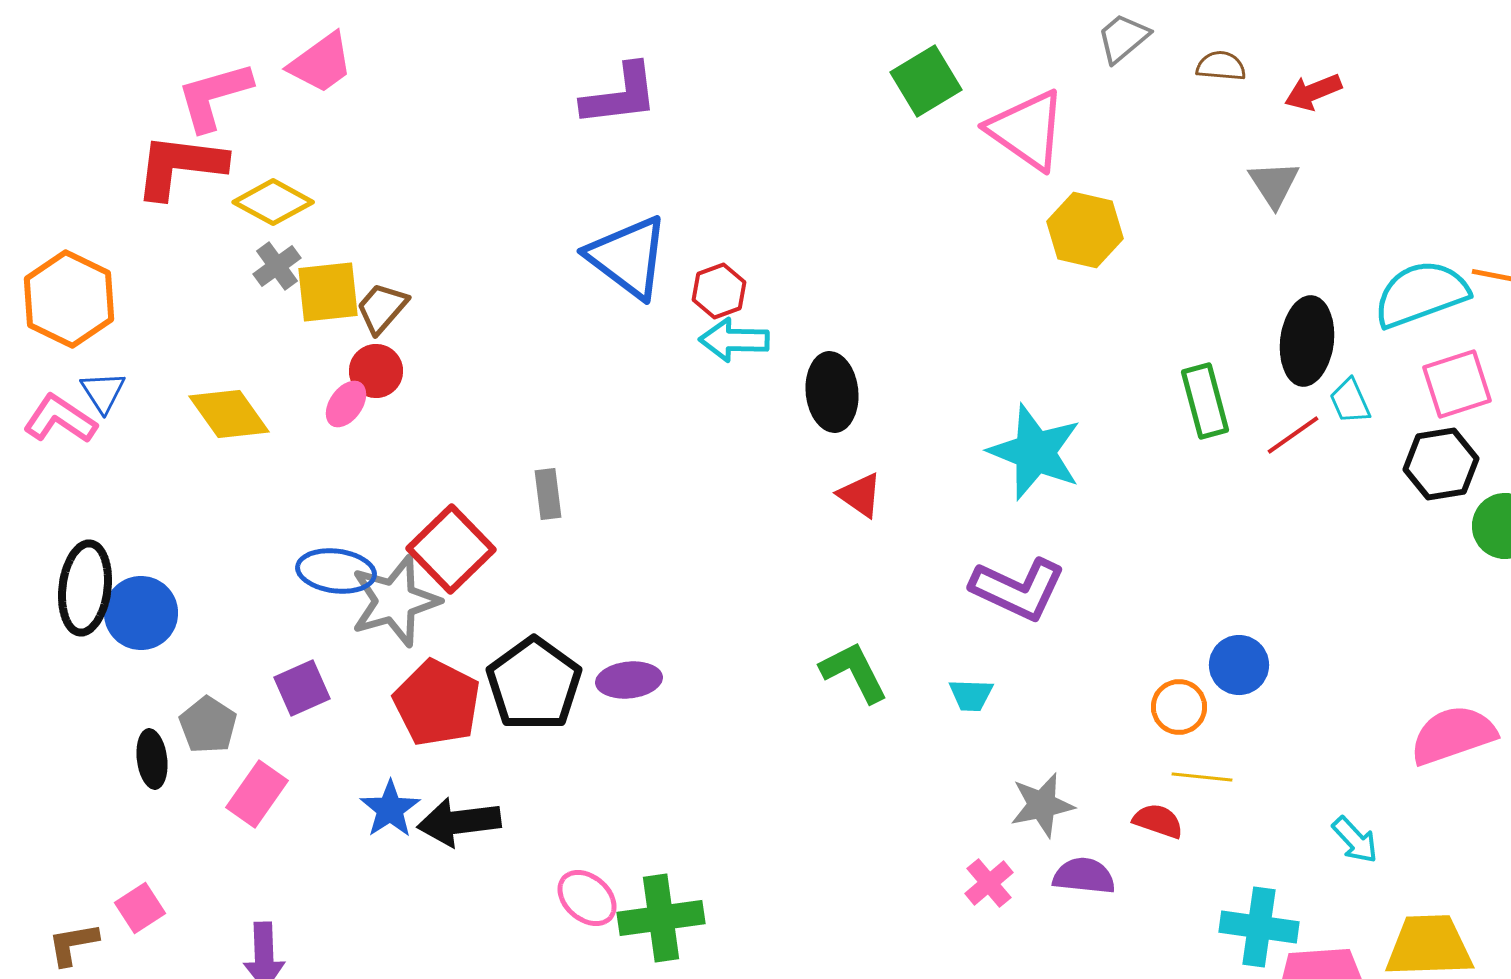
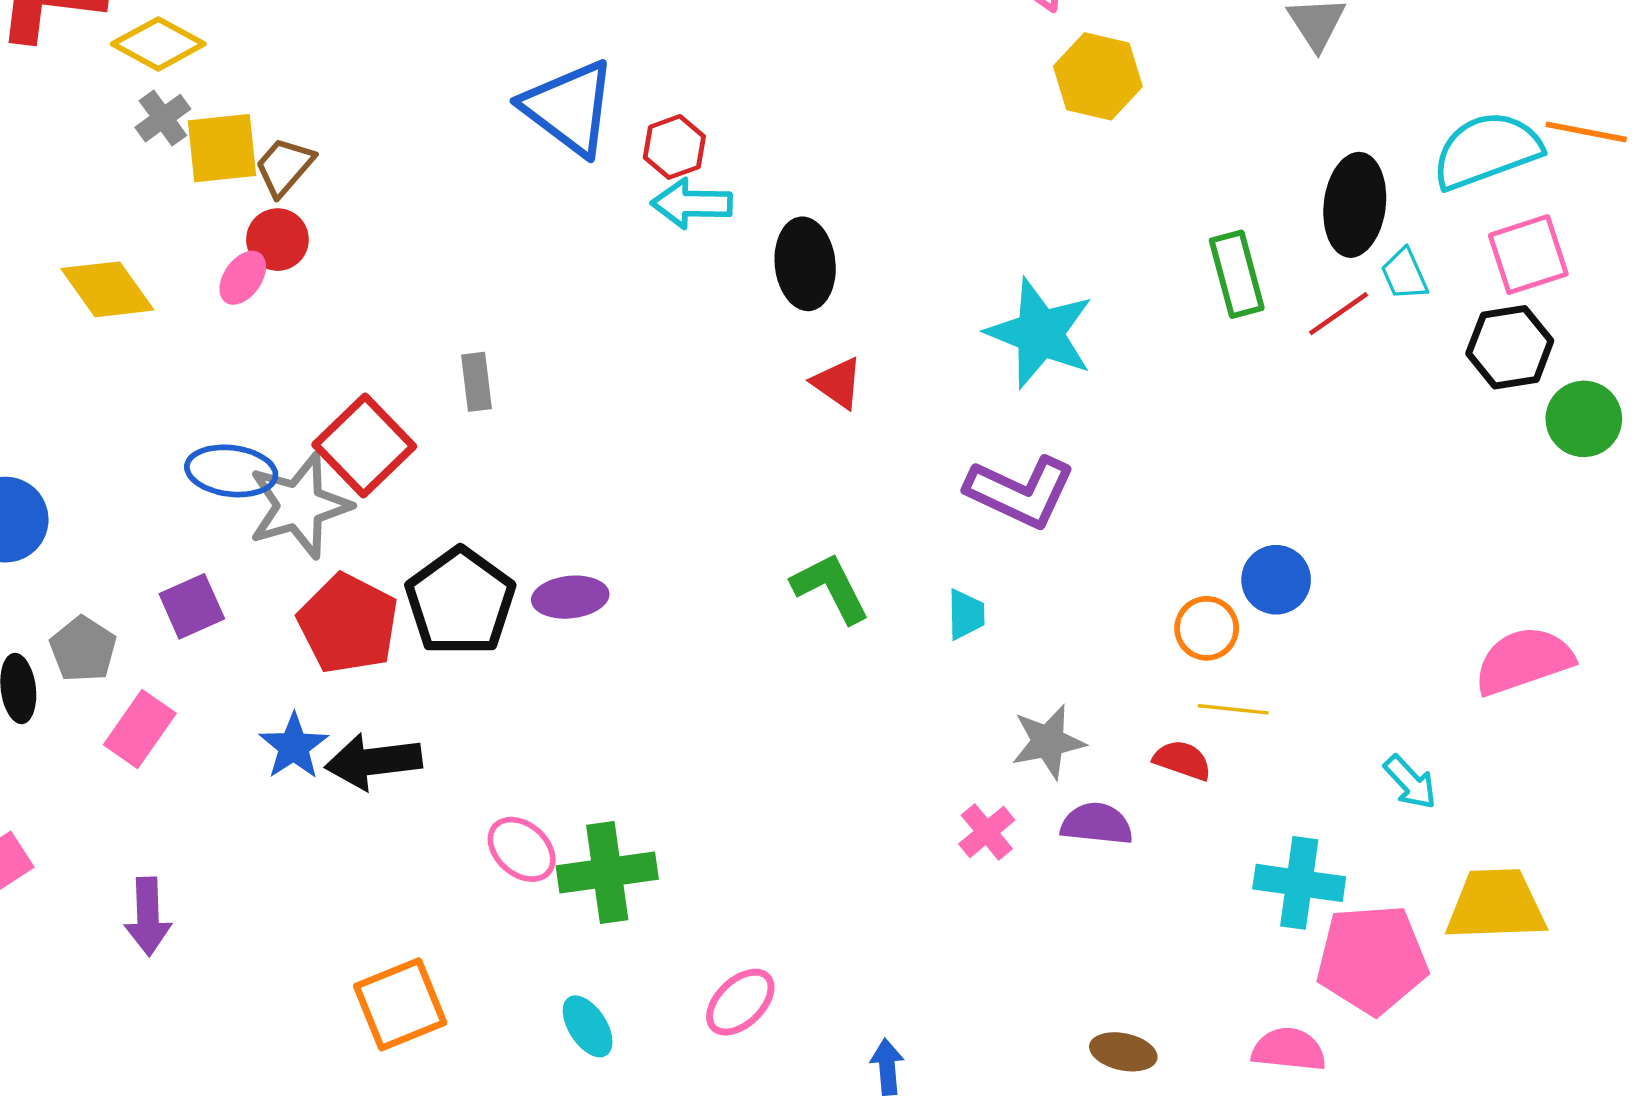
cyan trapezoid: (971, 695) -> (966, 614), turned -93

